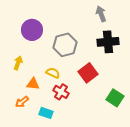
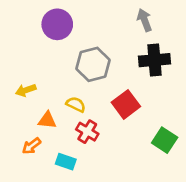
purple circle: (32, 30) -> (57, 24), moved
yellow arrow: (18, 63) -> (26, 90), turned -128

